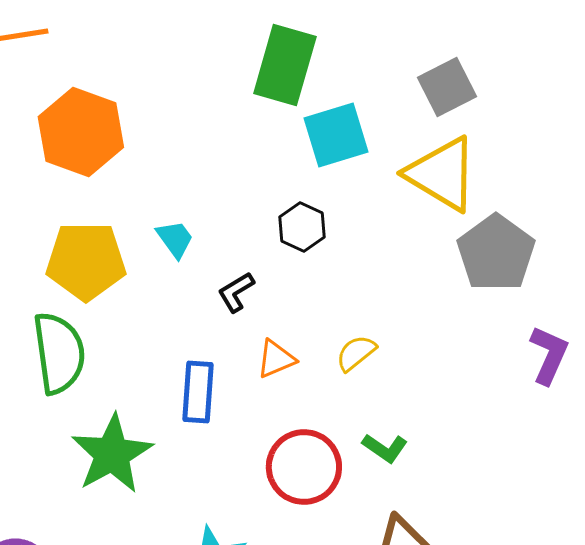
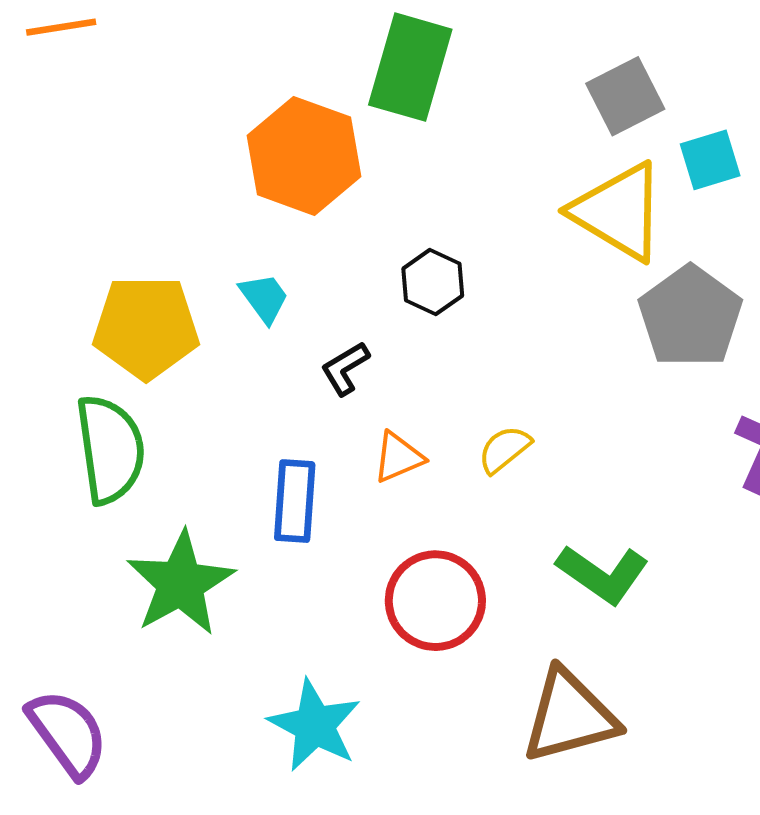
orange hexagon: (81, 132) -> (304, 156), moved
cyan square: (336, 135) -> (710, 160), moved, size x0.7
green L-shape: (385, 448) -> (603, 574), moved, size x1.5

